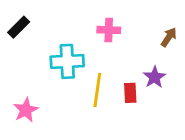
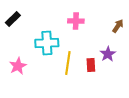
pink star: (26, 110) -> (18, 66), moved

